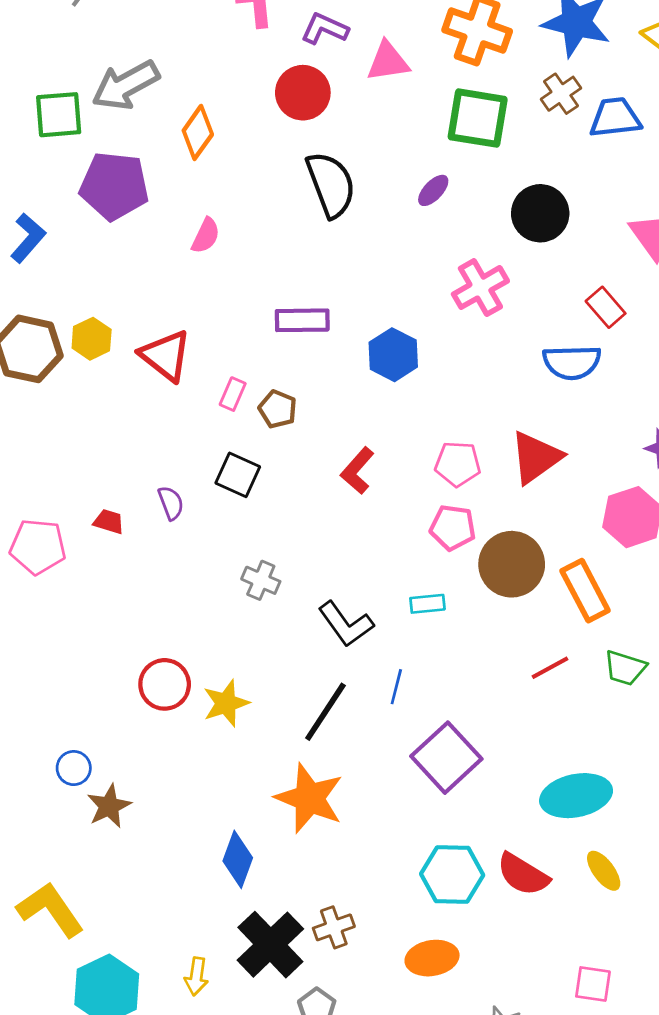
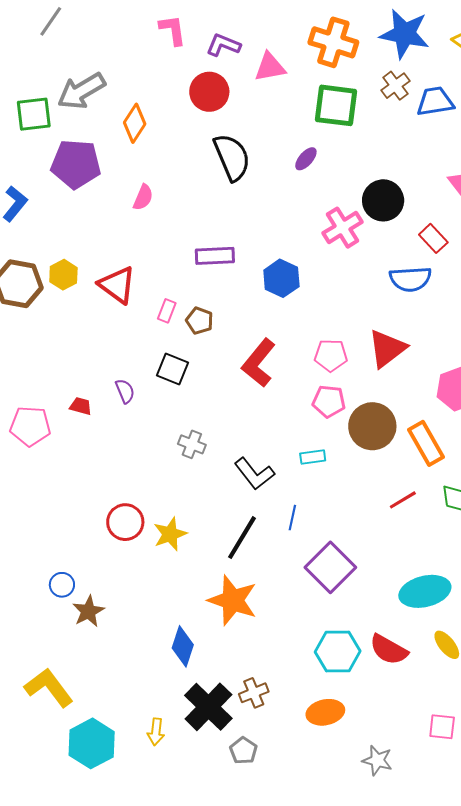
black circle: (540, 213) -> (383, 200), moved
red L-shape: (357, 471) -> (259, 363), size x1.4

